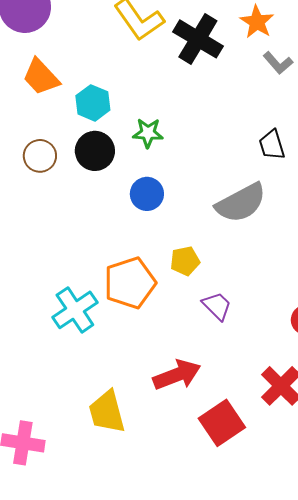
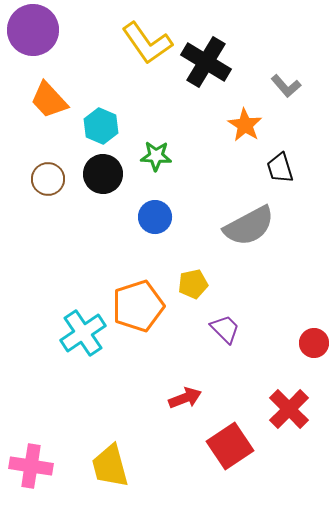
orange star: (257, 22) -> (245, 125), moved
red arrow: (177, 375) -> (185, 398), size x0.7
yellow trapezoid: (107, 412) -> (110, 466), moved

